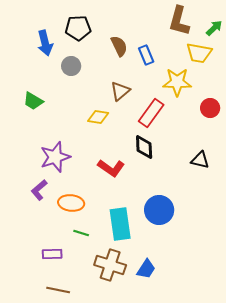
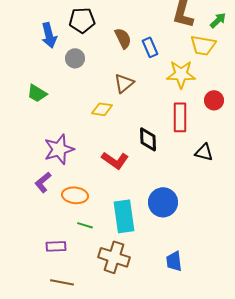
red rectangle: (151, 113) -> (180, 117), moved, turned -36
blue trapezoid: (146, 269) -> (174, 261), moved, turned 140

